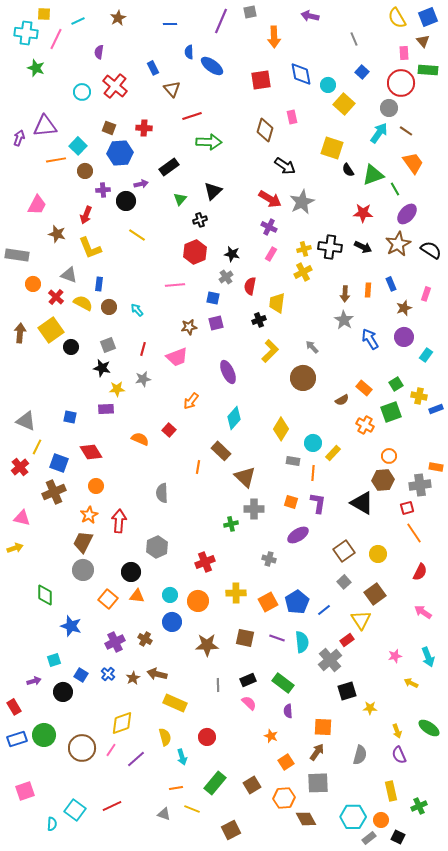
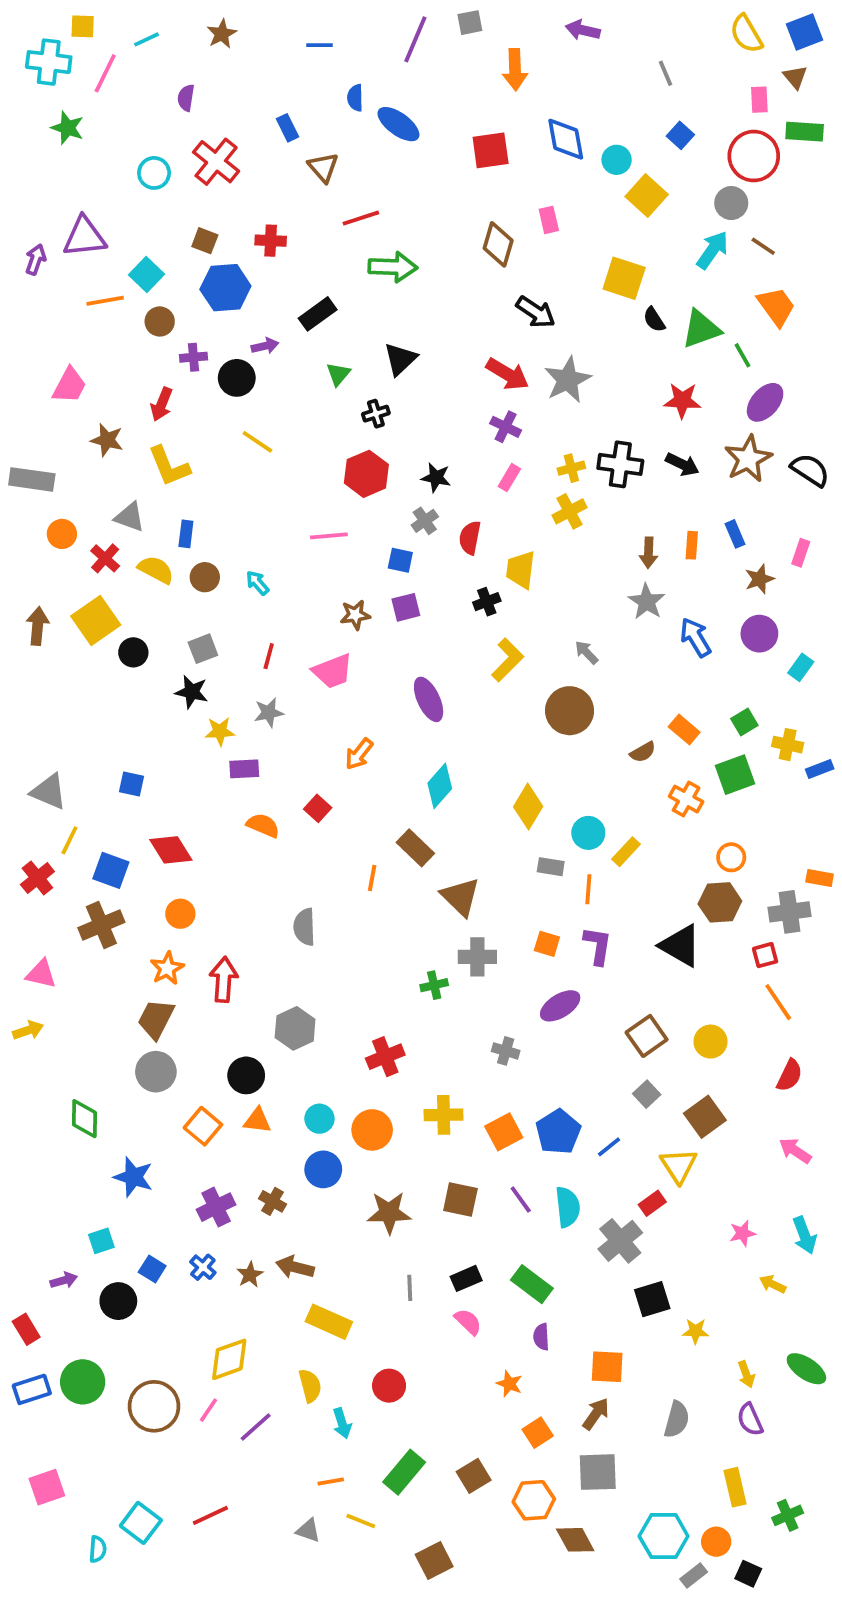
purple rectangle: (106, 409) -> (244, 769), moved
purple line: (277, 638) -> (521, 1200), turned 35

